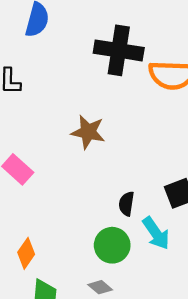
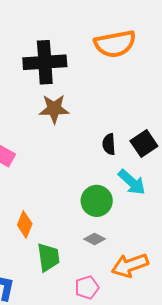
black cross: (119, 50) -> (45, 62), moved
black semicircle: (126, 204) -> (109, 144), moved

